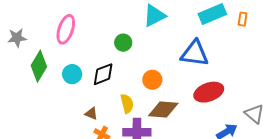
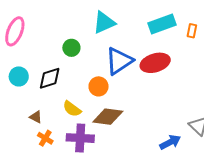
blue triangle: (195, 53) -> (119, 61), moved, turned -44
red ellipse: (209, 92) -> (155, 63), moved
yellow semicircle: (127, 104) -> (72, 109), turned 138

